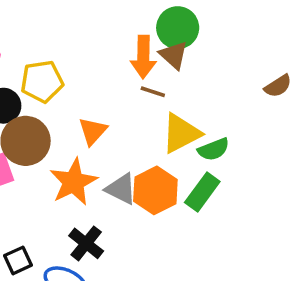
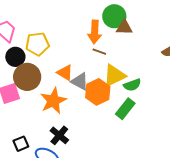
brown triangle: (174, 55) -> (124, 27), moved, turned -42
orange triangle: (93, 131) -> (65, 73), turned -42
gray triangle: (121, 189) -> (80, 81), moved
orange hexagon: (155, 190) -> (98, 92), moved

